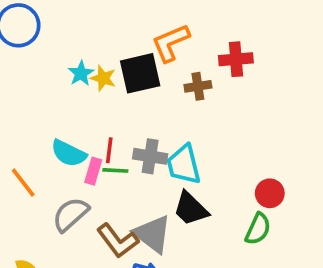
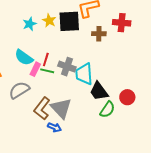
cyan star: (81, 73) -> (30, 24), moved
black trapezoid: (191, 209) -> (99, 91), moved
green semicircle: (258, 229) -> (107, 110), moved
brown L-shape: (118, 241) -> (42, 108), turned 65

